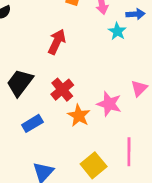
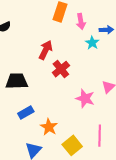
black trapezoid: (20, 83) -> (17, 81), turned 50
red cross: (62, 90) -> (61, 69), moved
orange star: (79, 116) -> (49, 127), moved

